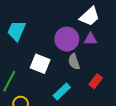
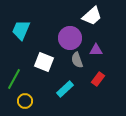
purple triangle: (90, 39) -> (96, 50), moved

